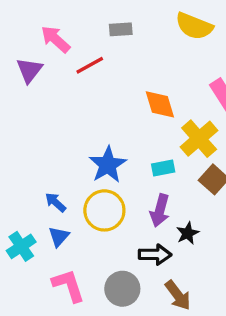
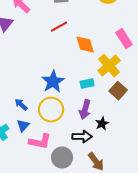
red line: (90, 65) -> (59, 27), moved
pink L-shape: (69, 285) -> (40, 142), moved, turned 120

